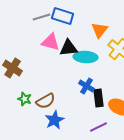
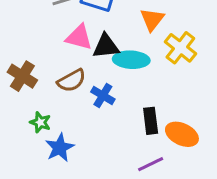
blue cross: (87, 86) -> (103, 95), moved
brown semicircle: (46, 101) -> (72, 81), moved
blue star: (55, 120) -> (60, 148), moved

